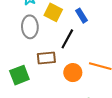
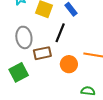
gray ellipse: (30, 27) -> (24, 37), moved

